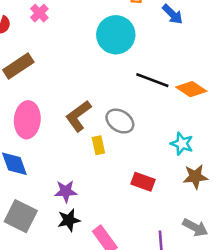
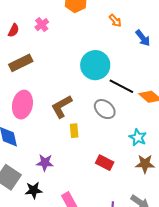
cyan circle: (116, 35) -> (95, 65), moved
gray ellipse: (120, 121) -> (105, 109), moved
black star: (69, 220) -> (34, 190), moved

